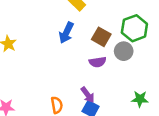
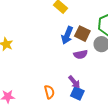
blue arrow: (66, 33) -> (67, 35), moved

